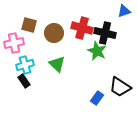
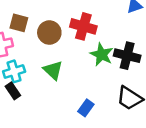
black cross: (105, 33) -> (127, 56), moved
blue rectangle: (97, 98) -> (86, 108), moved

